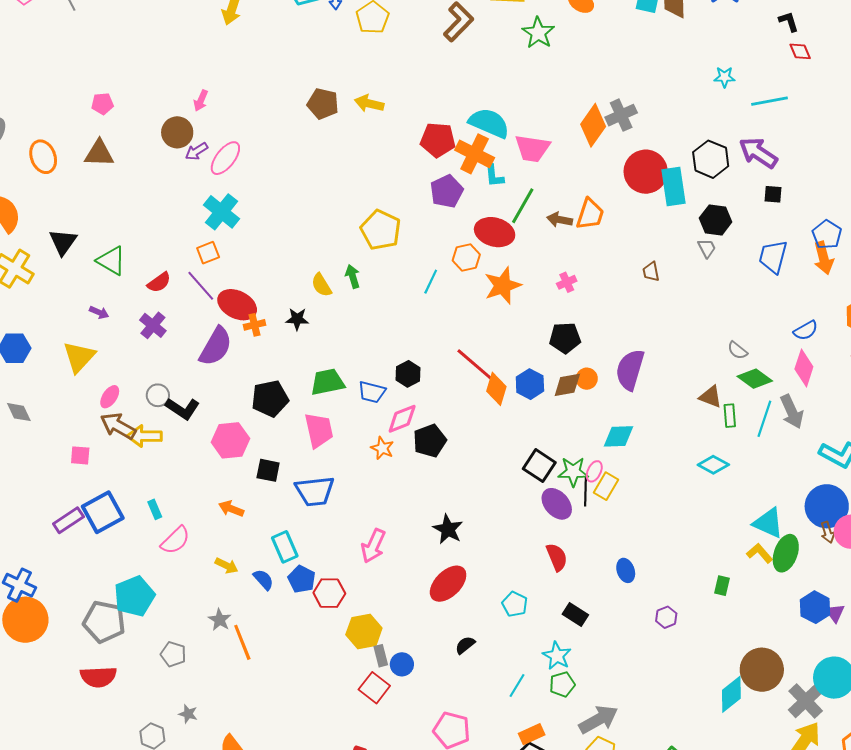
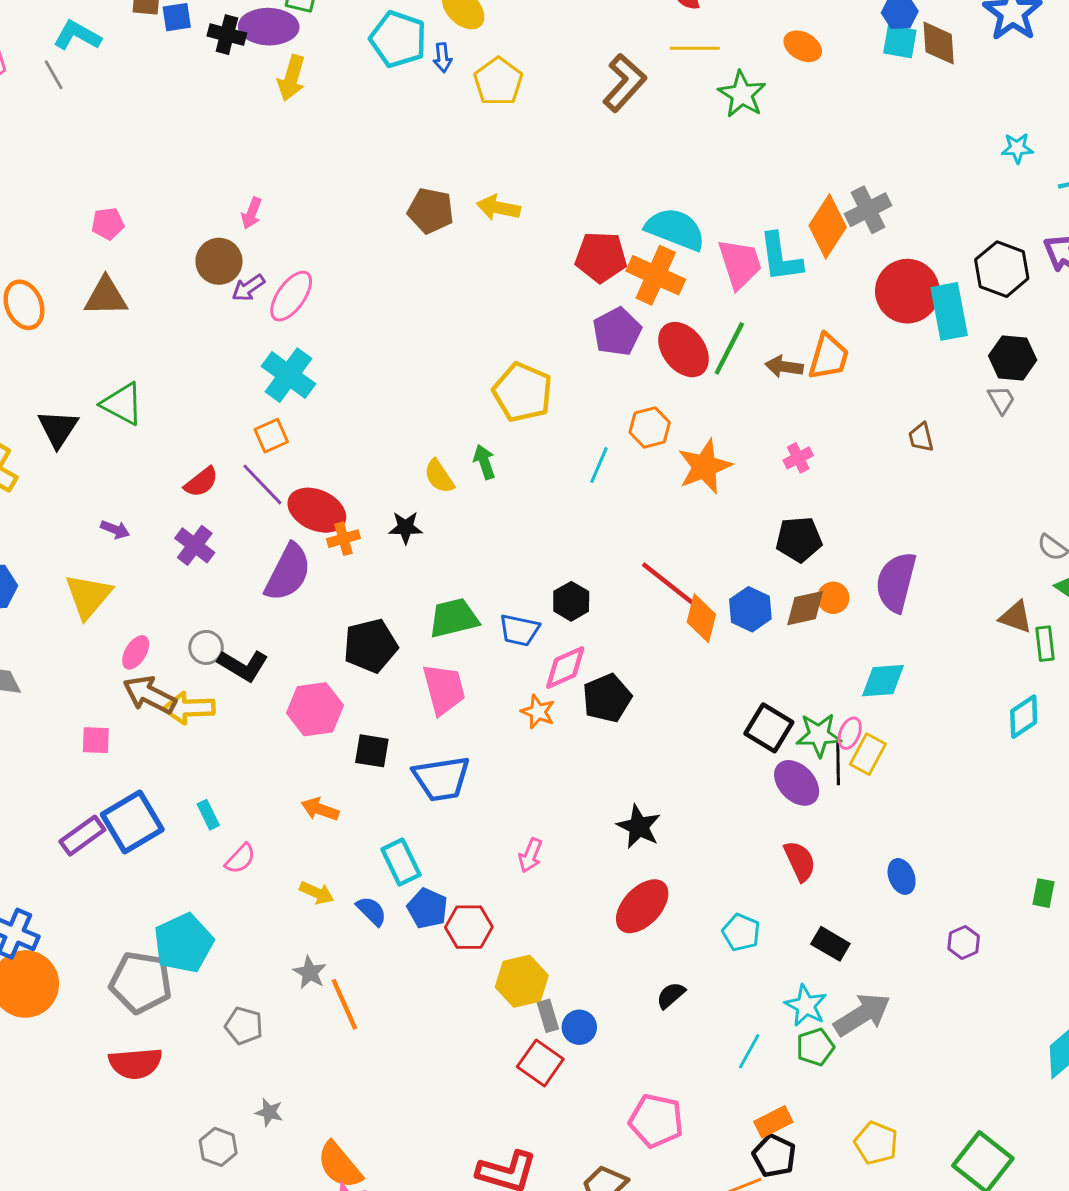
pink trapezoid: (532, 148) -> (740, 264), turned -114
cyan L-shape: (494, 176) -> (781, 257), moved, size x1.5
red ellipse: (495, 232) -> (684, 350), moved, turned 39
green triangle: (111, 261) -> (122, 404), moved
cyan diamond: (713, 465) -> (1024, 717), turned -60
pink semicircle: (175, 540) -> (240, 859), size x0.7
pink arrow: (373, 546) -> (530, 855), size x0.7
gray arrow: (598, 719) -> (862, 1015), moved

